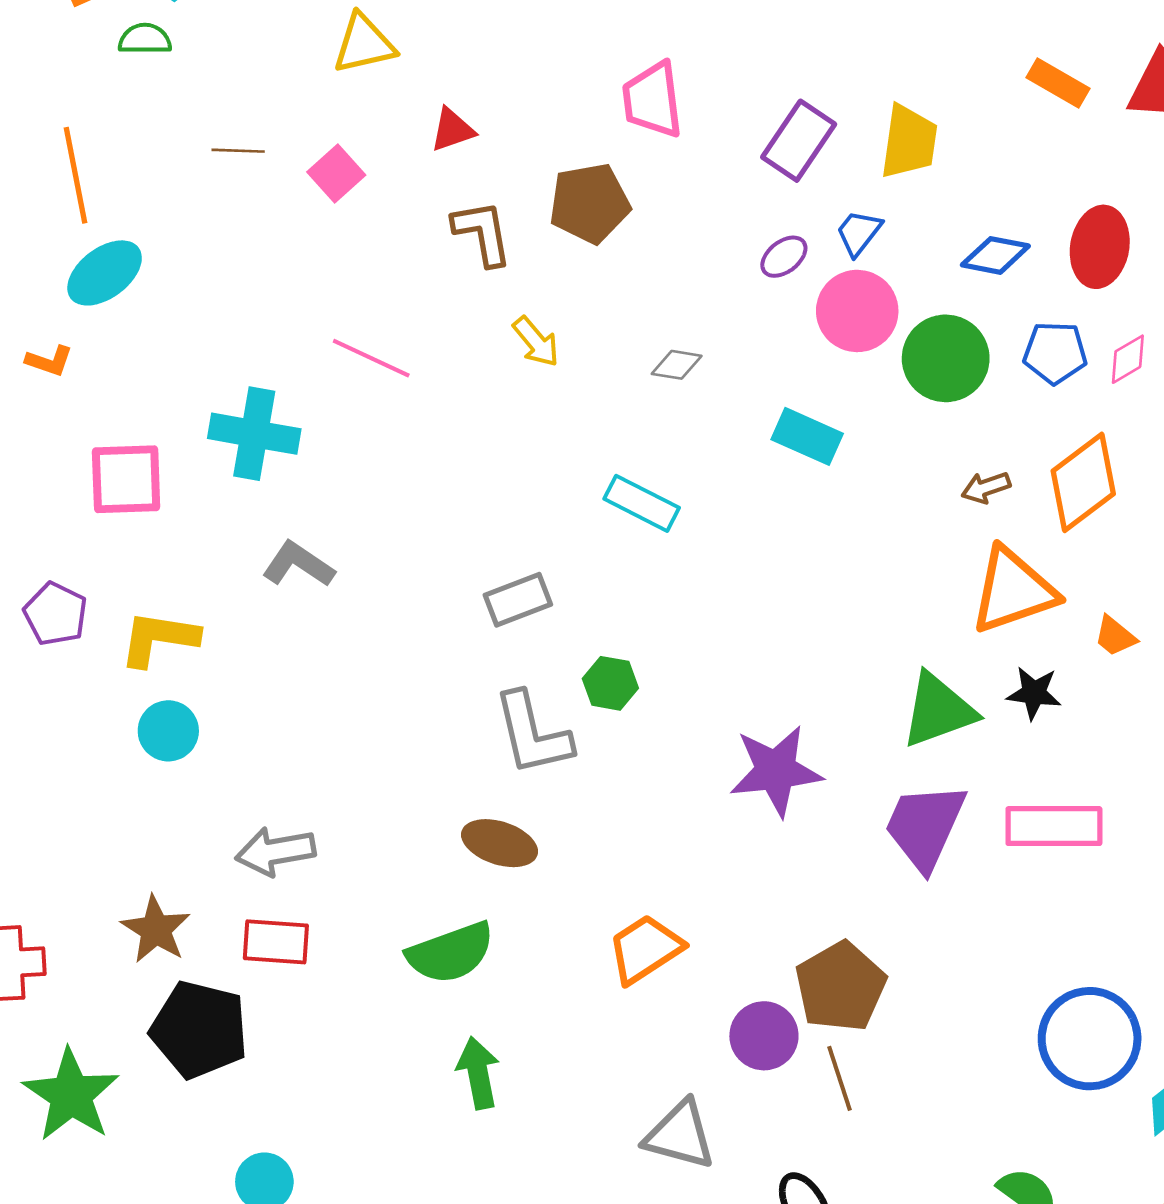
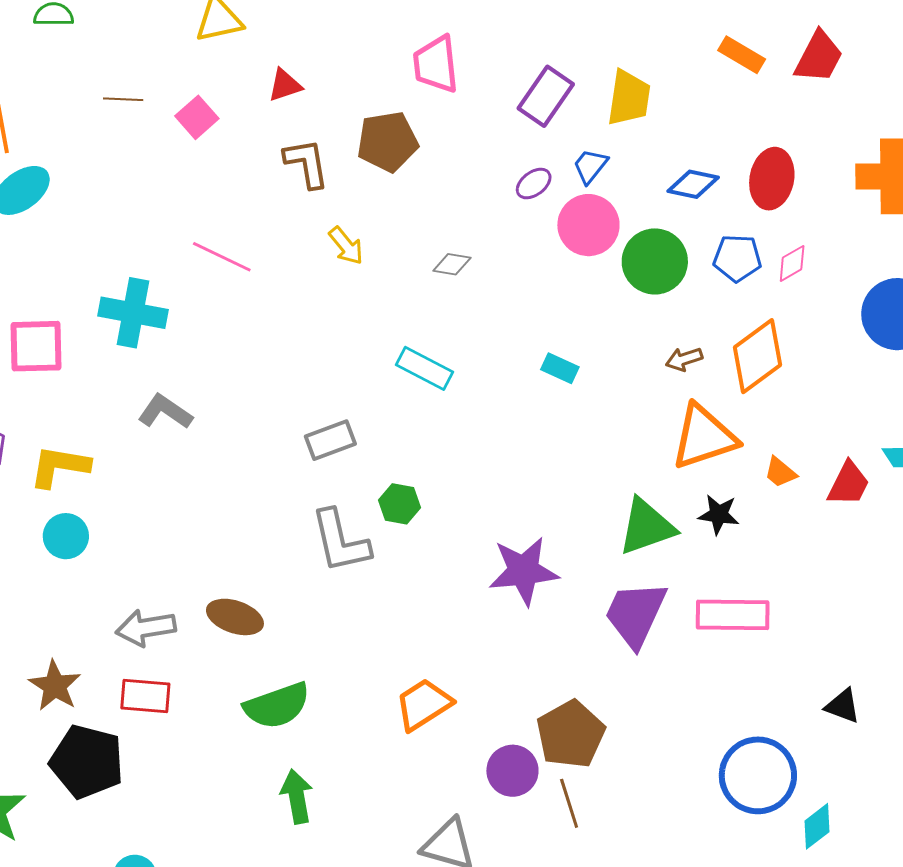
cyan rectangle: (807, 436) -> (560, 368), moved, size x0.7
brown ellipse: (500, 843) -> (235, 617), moved

